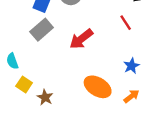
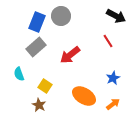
cyan semicircle: (12, 61) -> (19, 74), moved
yellow square: (24, 84) -> (45, 86), moved

